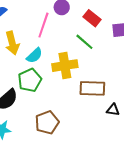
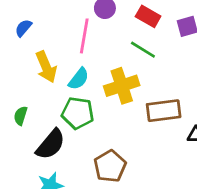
green pentagon: (30, 80) -> (78, 113), turned -30

